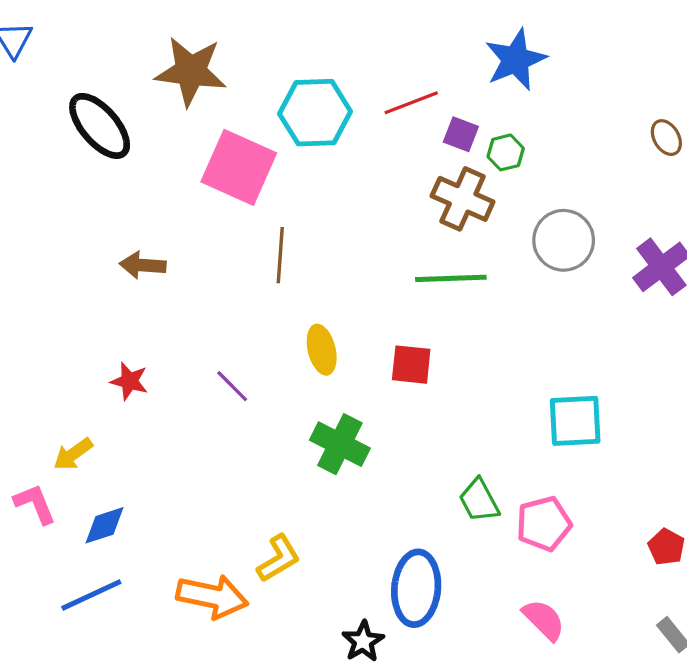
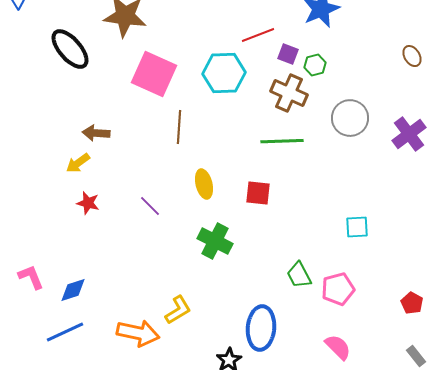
cyan hexagon: (315, 113) -> (224, 73), moved
cyan square: (575, 421) -> (357, 227), size x0.7
yellow arrow: (73, 454) -> (78, 163), moved

